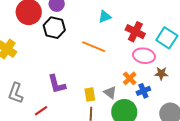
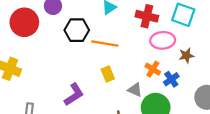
black hexagon: (54, 28) -> (77, 30), moved
purple L-shape: (57, 84) -> (74, 94), turned -95
yellow rectangle: (90, 95) -> (108, 74), moved

